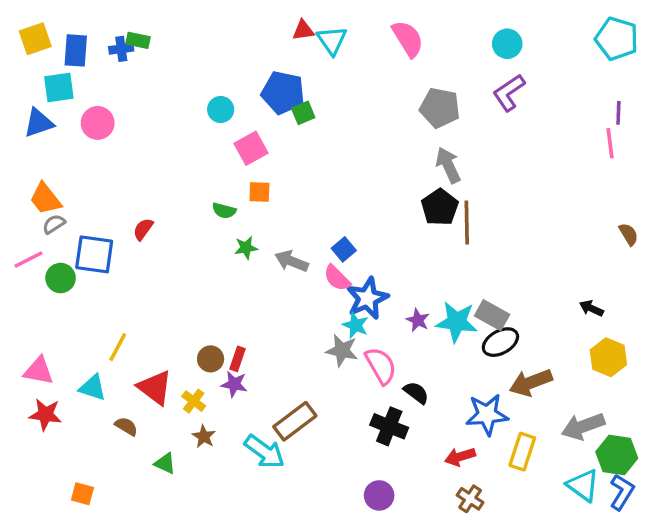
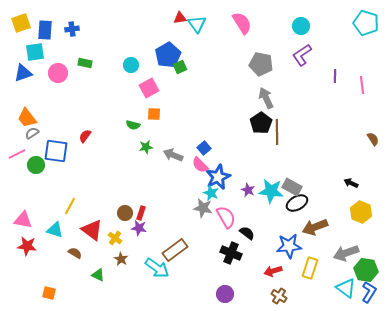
green rectangle: (138, 40) -> (85, 63), moved
blue pentagon: (283, 93) -> (168, 55), turned 30
purple line: (618, 113) -> (335, 76), moved

